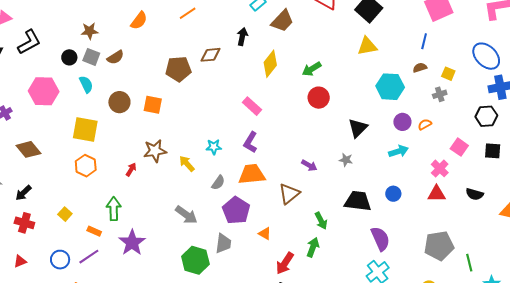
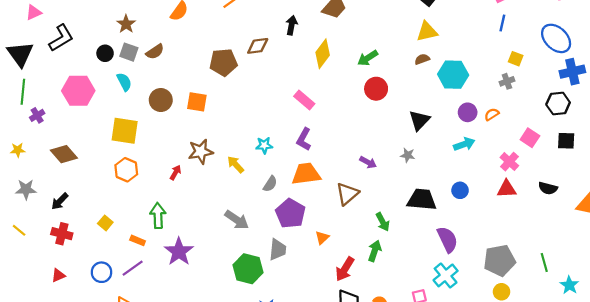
brown star: (90, 31) -> (126, 24), turned -30
blue line: (424, 41) -> (502, 23), moved
brown semicircle: (420, 68) -> (422, 59), moved
orange triangle: (265, 234) -> (322, 238), turned 48
gray pentagon: (439, 246) -> (500, 260), moved

